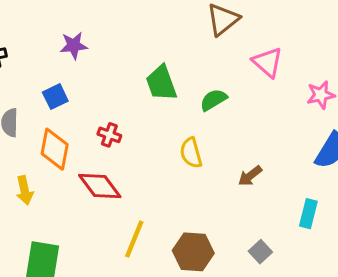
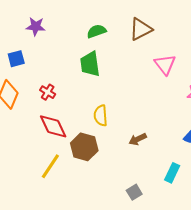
green semicircle: (213, 100) -> (96, 31), moved
red diamond: (100, 186) -> (53, 126), moved
brown hexagon: (193, 252) -> (84, 147), moved

